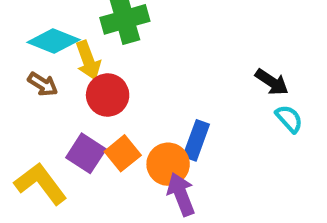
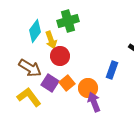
cyan diamond: (54, 41) -> (35, 31), turned -75
brown arrow: (43, 84) -> (30, 68), moved, size x1.6
blue rectangle: (196, 140) -> (112, 70), moved

